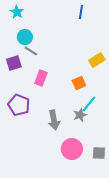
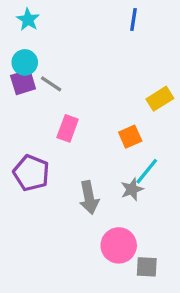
cyan circle: (25, 37) -> (25, 62), moved
purple square: (14, 63) -> (23, 82), moved
gray square: (99, 153) -> (147, 267), moved

